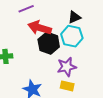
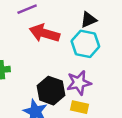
black hexagon: (49, 43) -> (51, 91), moved

